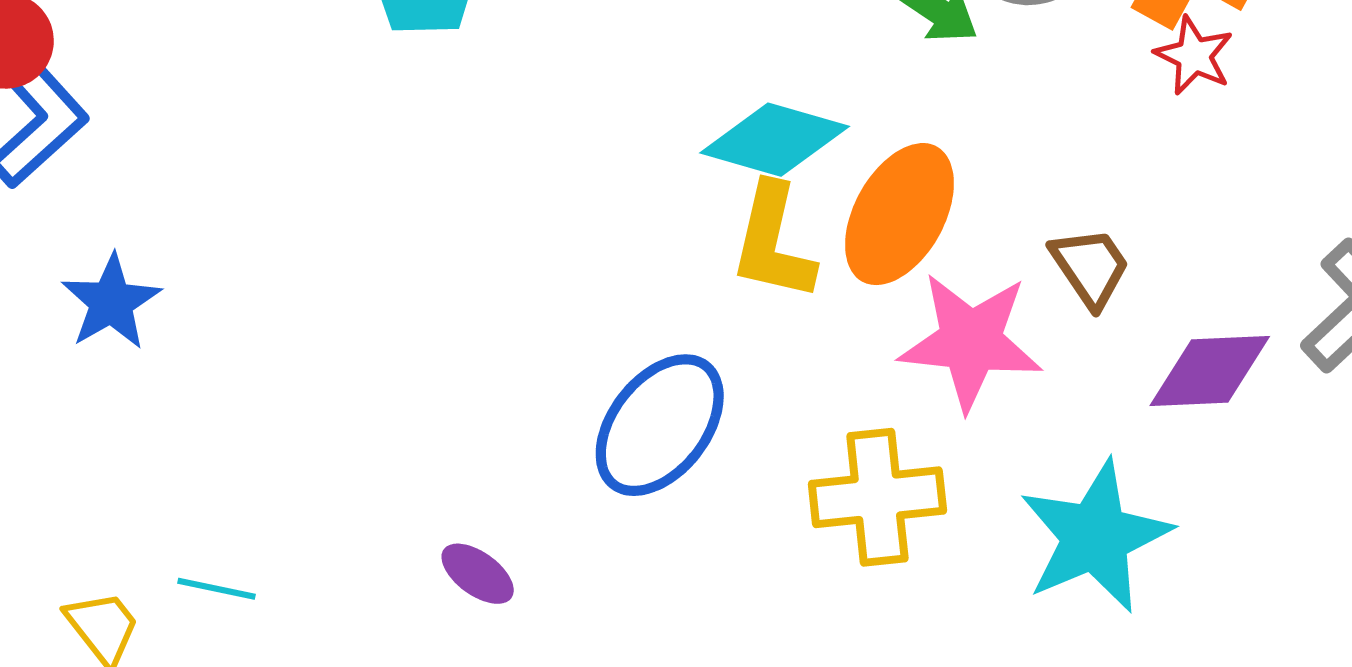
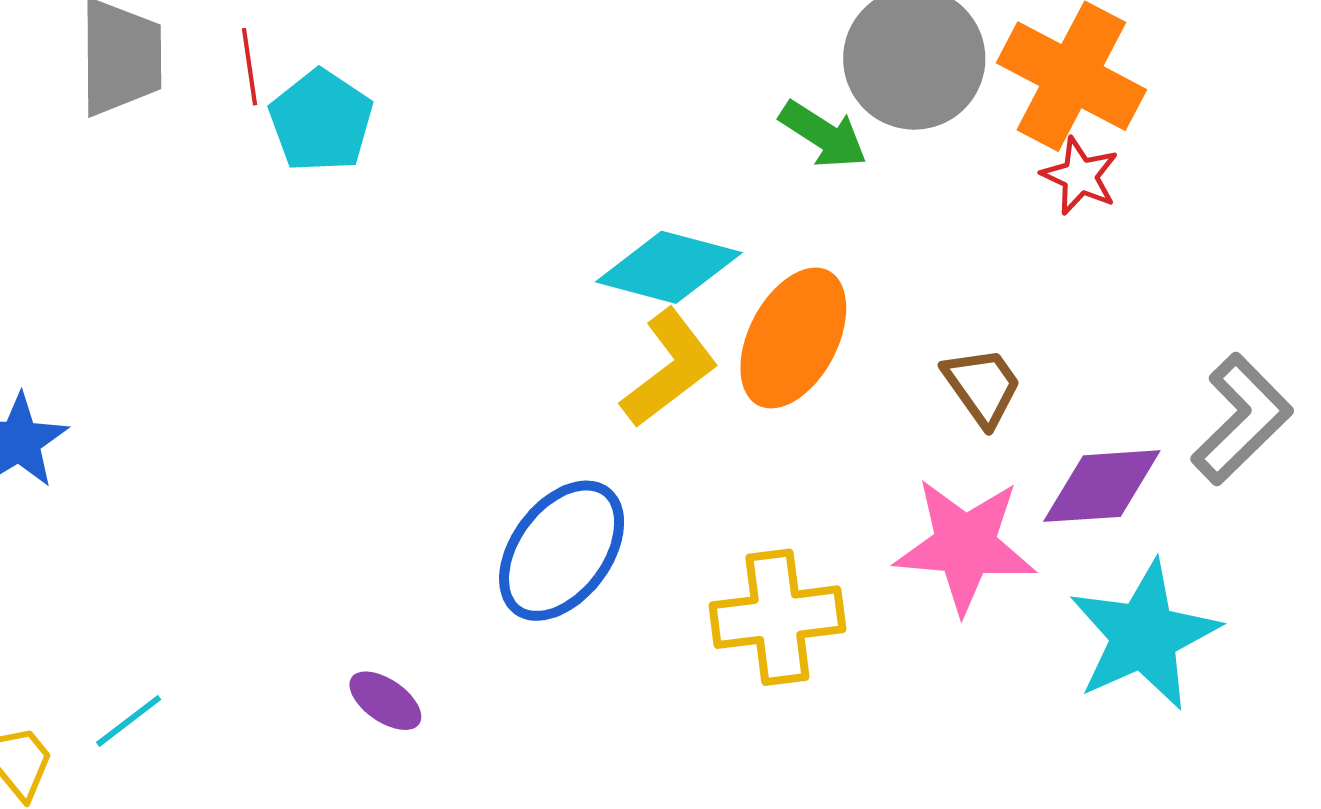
yellow L-shape: (773, 242) -> (669, 368), turned -139
pink star: (971, 341) -> (965, 545), moved
cyan star: (1095, 537) -> (1144, 636), moved
cyan line: (216, 589) -> (129, 721), turned -48

